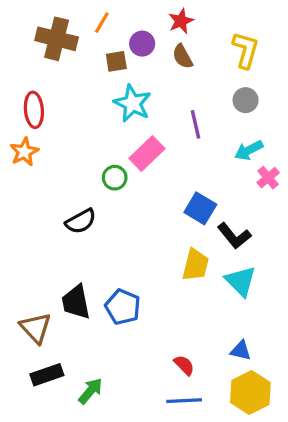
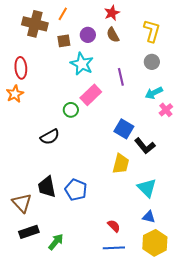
purple circle: (142, 44) -> (88, 35), moved
brown square: (116, 61) -> (64, 41), moved
cyan triangle: (241, 281) -> (147, 188), moved

